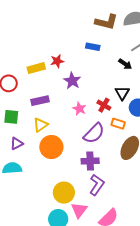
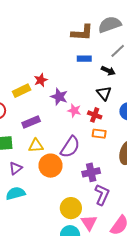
blue rectangle: (93, 47) -> (84, 59), moved
black triangle: (122, 93) -> (104, 93), moved
pink star: (79, 109) -> (74, 111), moved
orange rectangle: (118, 124) -> (99, 134), moved
yellow triangle: (41, 125) -> (36, 146), turned 42
purple semicircle: (94, 133) -> (70, 147), moved

